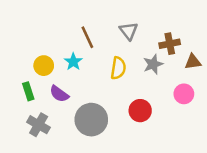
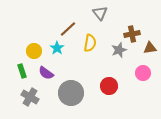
gray triangle: (129, 31) -> (100, 13), moved
brown line: (87, 37) -> (68, 29), turned 72
yellow semicircle: (118, 68) -> (90, 43), moved

